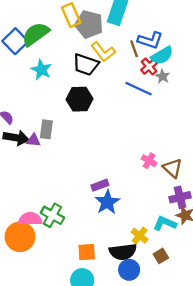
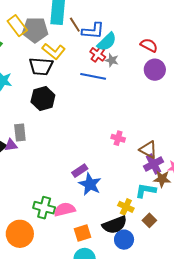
brown line: (134, 49) -> (75, 25), moved
brown triangle: (173, 168) -> (148, 150), moved
pink semicircle: (30, 219) -> (65, 209), moved

